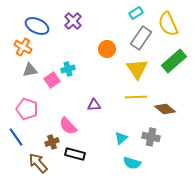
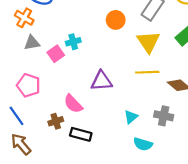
purple triangle: (94, 105) -> (102, 81), size x1.5
brown arrow: (38, 163) -> (21, 144), moved

